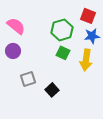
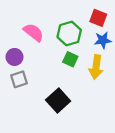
pink semicircle: (16, 26) -> (33, 32), moved
gray square: (28, 79) -> (19, 79), moved
black square: (52, 90) -> (58, 101), size x1.5

